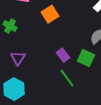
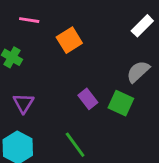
green line: (67, 78) -> (75, 145), moved

